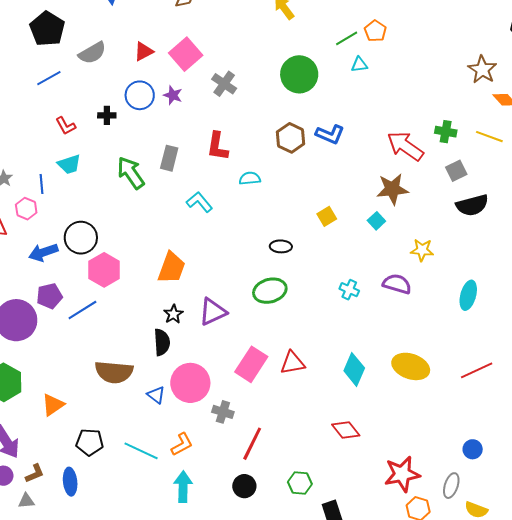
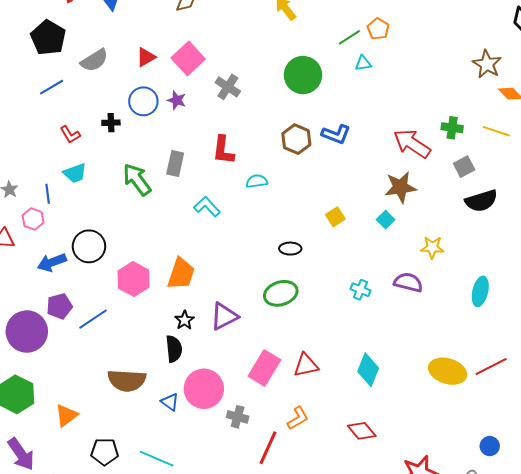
pink hexagon: (104, 270) -> (133, 279), moved
yellow ellipse: (411, 366) -> (448, 371), moved
orange L-shape: (182, 444) -> (298, 418), moved

